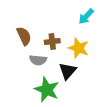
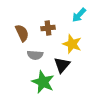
brown cross: (52, 41) -> (48, 28), moved

